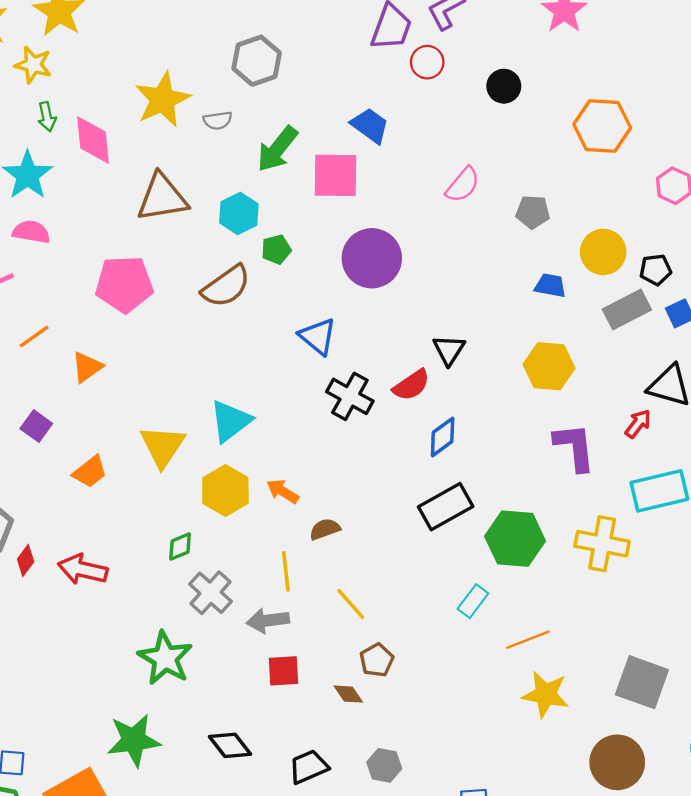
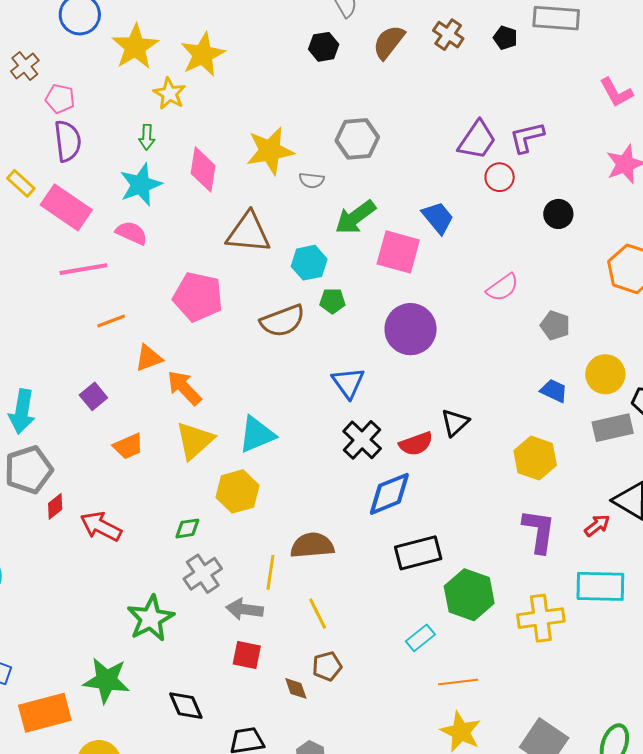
green arrow: (47, 117) -> (147, 137), moved
blue diamond: (443, 437) -> (389, 494), moved, size x1.4
orange arrow: (283, 491) -> (184, 388), moved, size x1.4
brown semicircle: (325, 529) -> (312, 545), size x1.6
yellow cross: (602, 544) -> (541, 618), turned -33

